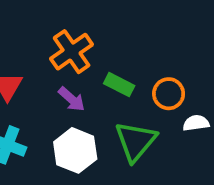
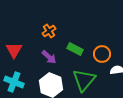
orange cross: (72, 52) -> (49, 31), size x0.6

